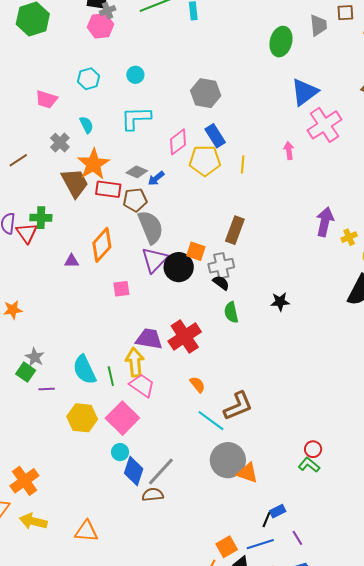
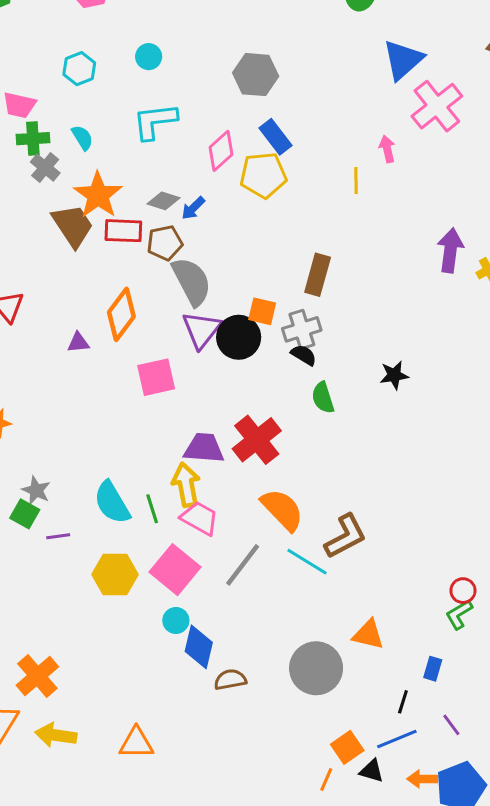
yellow line: (243, 165) -> (356, 181), moved
green cross: (41, 218) -> (33, 139), moved
pink square: (121, 289) -> (156, 377), size x1.5
orange semicircle: (197, 385) -> (282, 510), size x1.8
gray circle: (228, 460) -> (316, 668), moved
green L-shape: (309, 465) -> (459, 614), turned -65
gray line: (161, 472) -> (243, 565), moved
blue rectangle: (278, 511) -> (433, 669), moved, turned -42

